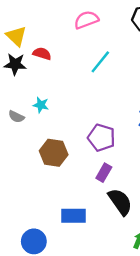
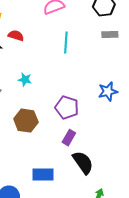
cyan line: (100, 62) -> (66, 43), turned -35
cyan star: (41, 105) -> (25, 80), moved

